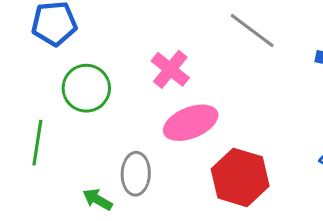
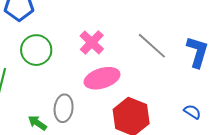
gray line: (252, 30) -> (152, 46), moved

